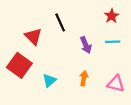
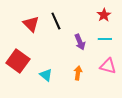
red triangle: (33, 36) -> (31, 24), moved
cyan triangle: (49, 80) -> (46, 75), turned -40
pink triangle: (116, 84) -> (108, 66), moved

